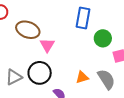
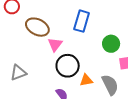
blue rectangle: (83, 18) -> (82, 21), moved
black circle: (40, 73) -> (68, 66), moved

